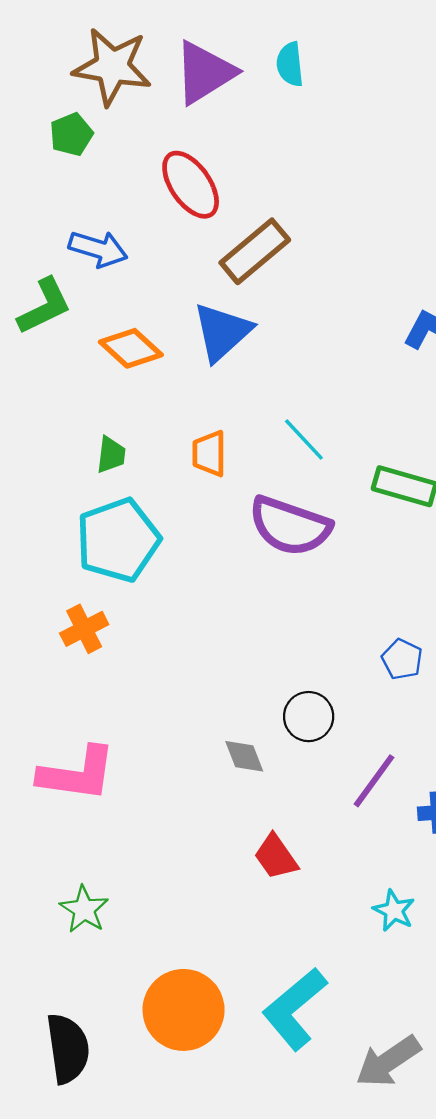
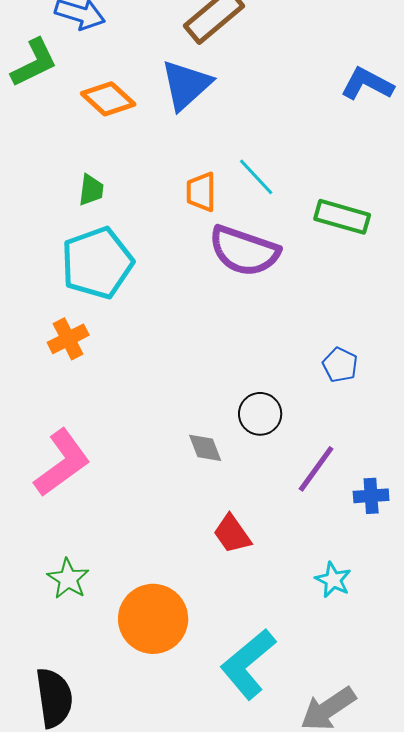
orange trapezoid: (209, 454) -> (201, 192), moved
pink L-shape: (77, 774) -> (62, 463), turned -44
orange circle: (184, 1010) -> (153, 619), moved

